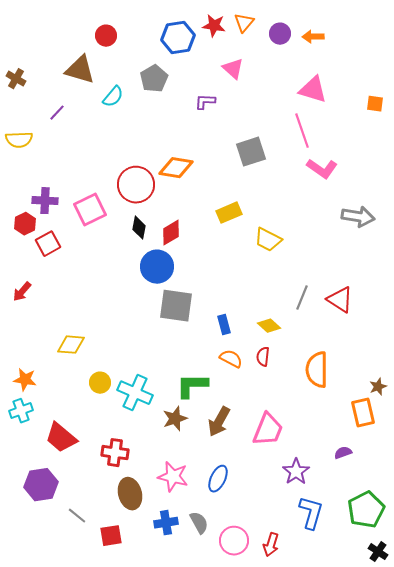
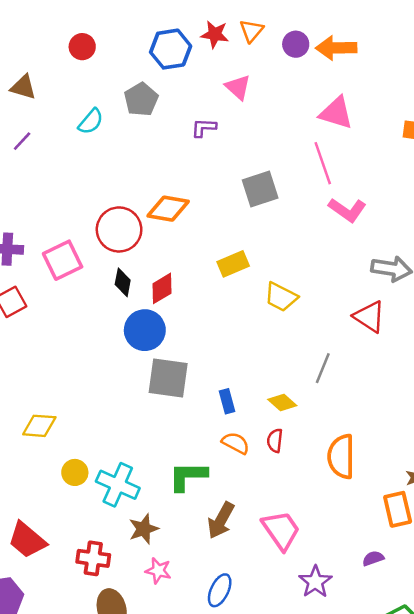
orange arrow: (313, 37) -> (336, 48), size x1.5
brown triangle: (80, 70) -> (23, 87), moved, size x0.7
red triangle: (340, 300) -> (369, 317), moved
brown star: (175, 419) -> (144, 529), moved
pink trapezoid: (268, 430) -> (281, 530), turned -57
pink star: (173, 477) -> (158, 571), moved, size x0.7

